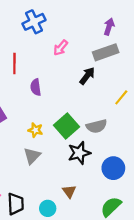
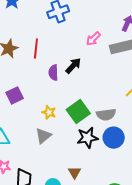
pink arrow: (61, 48) -> (93, 39), moved
black arrow: (87, 76) -> (73, 66), moved
blue circle: (113, 168) -> (114, 138), moved

